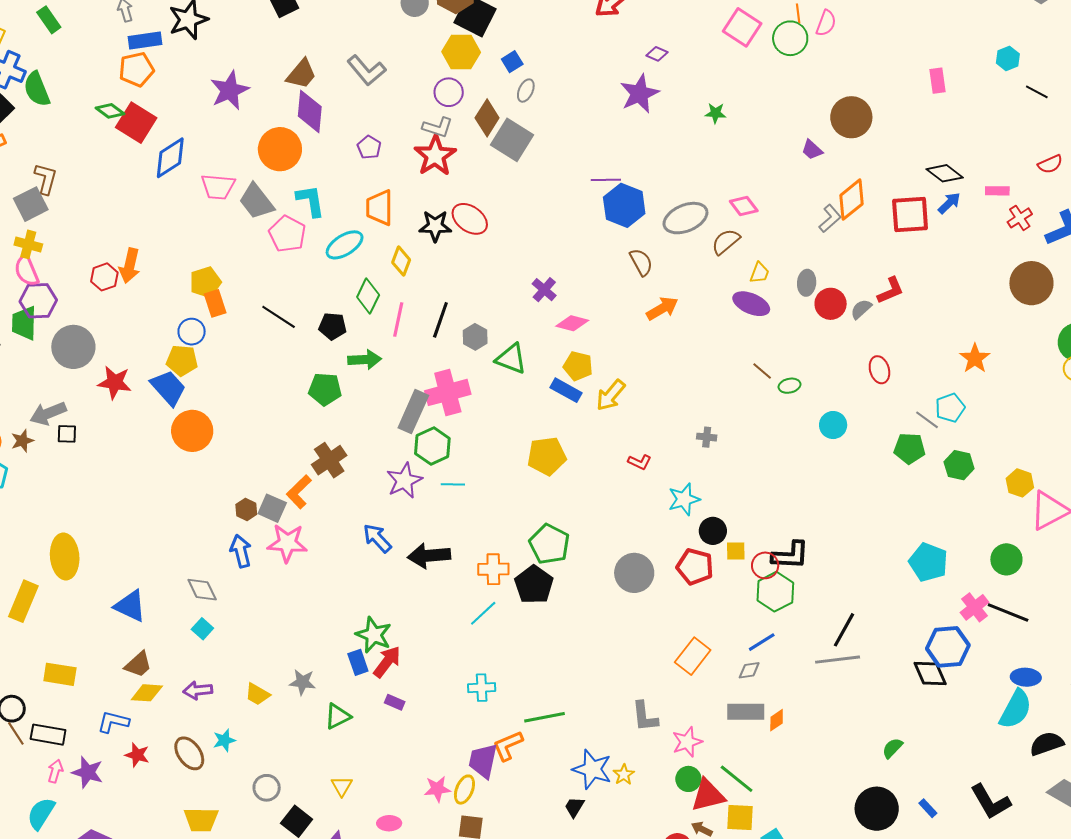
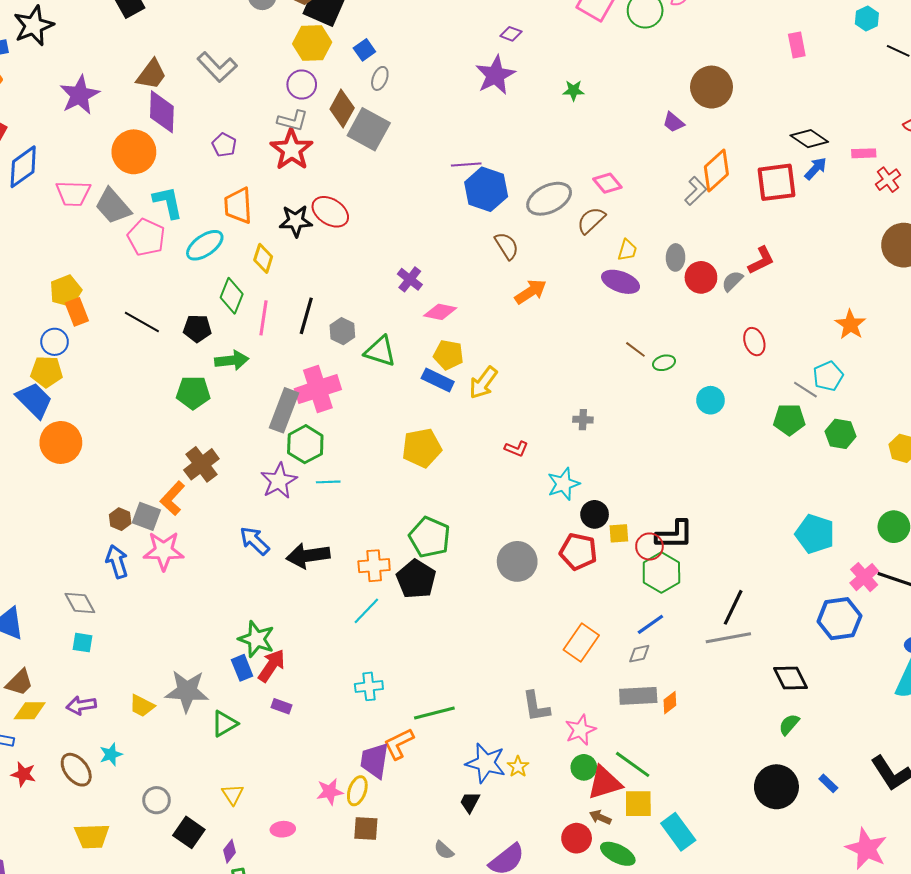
cyan square: (202, 629) -> (82, 643), turned -30
black diamond: (930, 673) -> (791, 678), moved
gray star: (302, 682) -> (187, 691), size x1.6

